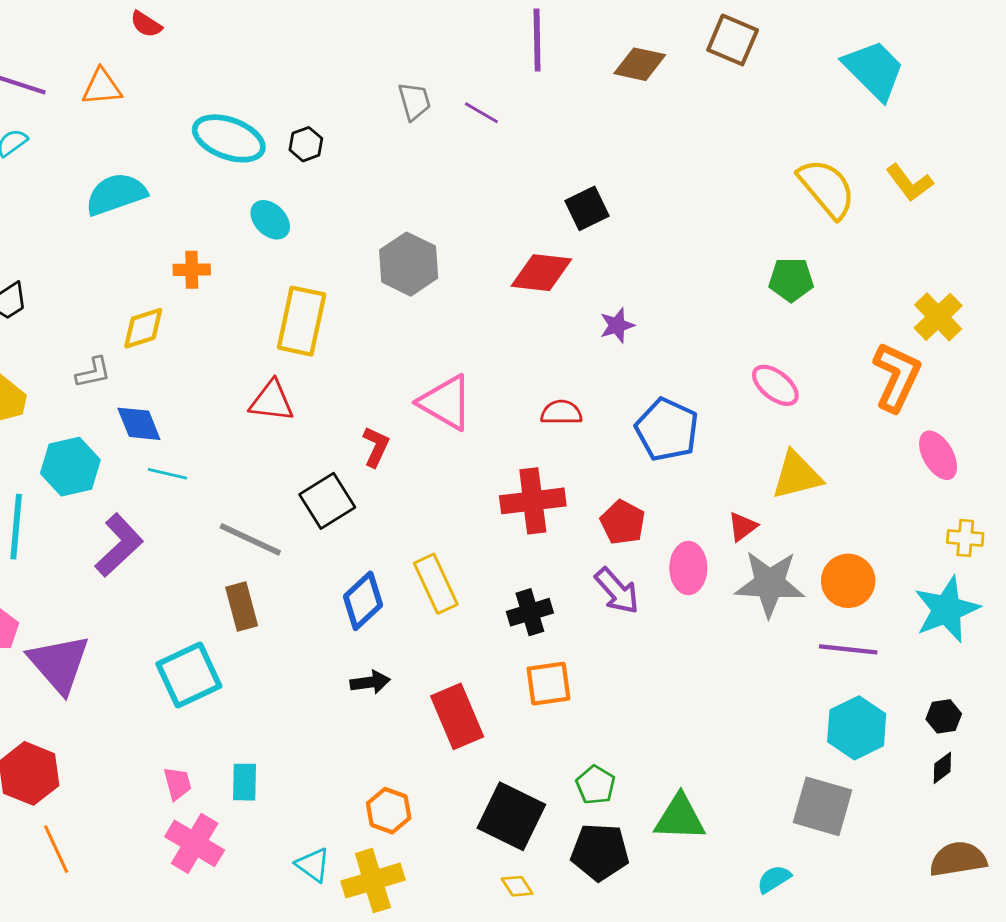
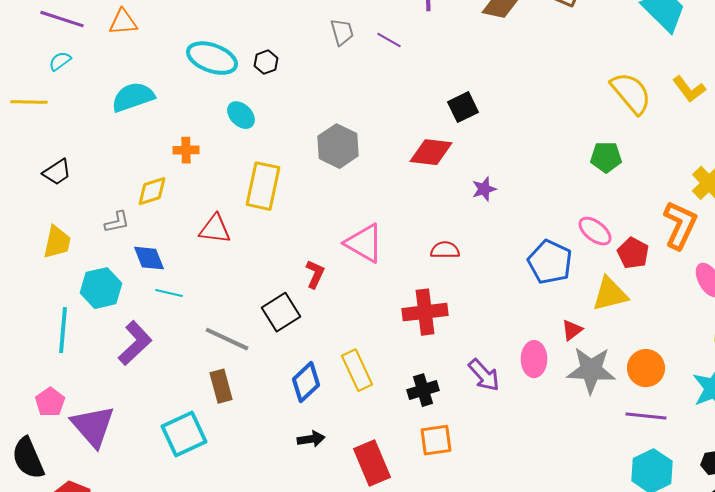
red triangle: (272, 401) -> (215, 229), moved
blue pentagon: (667, 430) -> (550, 262), moved
red pentagon: (623, 522) -> (633, 253), moved

